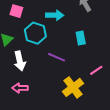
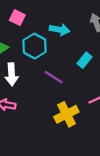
cyan rectangle: (81, 38) -> (85, 60), turned 40

